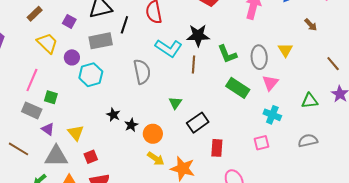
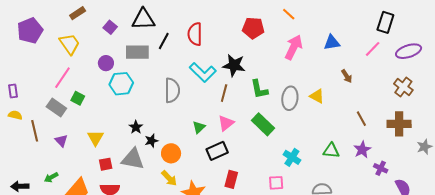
yellow trapezoid: (47, 43) -> (70, 44), moved
yellow triangle: (285, 50) -> (317, 96), turned -42
pink triangle: (270, 83) -> (226, 123), moved
purple triangle: (48, 129) -> (61, 141), moved
brown line: (19, 149) -> (35, 131), moved, turned 35
gray triangle: (56, 156) -> (133, 159), moved

